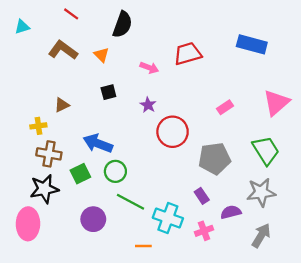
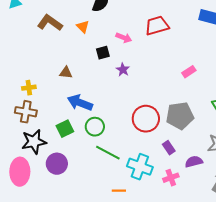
black square: (108, 92) -> (103, 53), moved
brown triangle: (62, 105) -> (66, 73), moved, turned 32
red circle: (173, 132) -> (146, 119), moved
brown cross: (49, 154) -> (26, 112), moved
purple circle: (93, 219) -> (57, 164), moved

